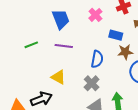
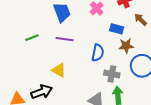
gray cross: (92, 83) -> (112, 74), moved, turned -35

